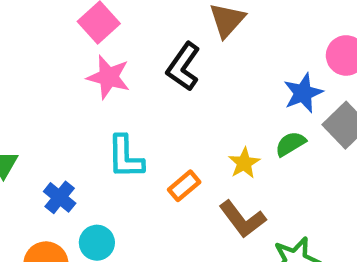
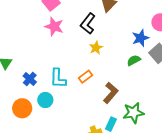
cyan L-shape: (125, 157) -> (58, 78), moved
yellow star: (244, 163) -> (96, 48), moved
brown L-shape: (242, 219) -> (111, 93), turned -105

